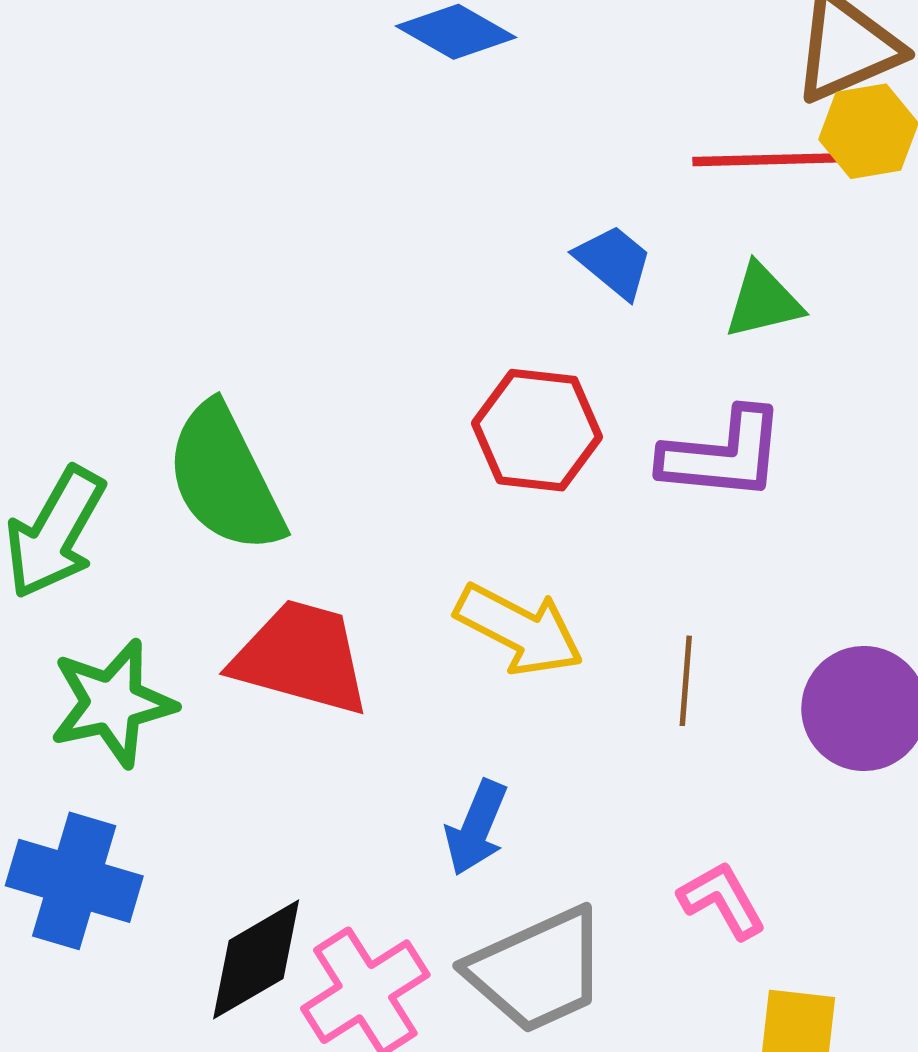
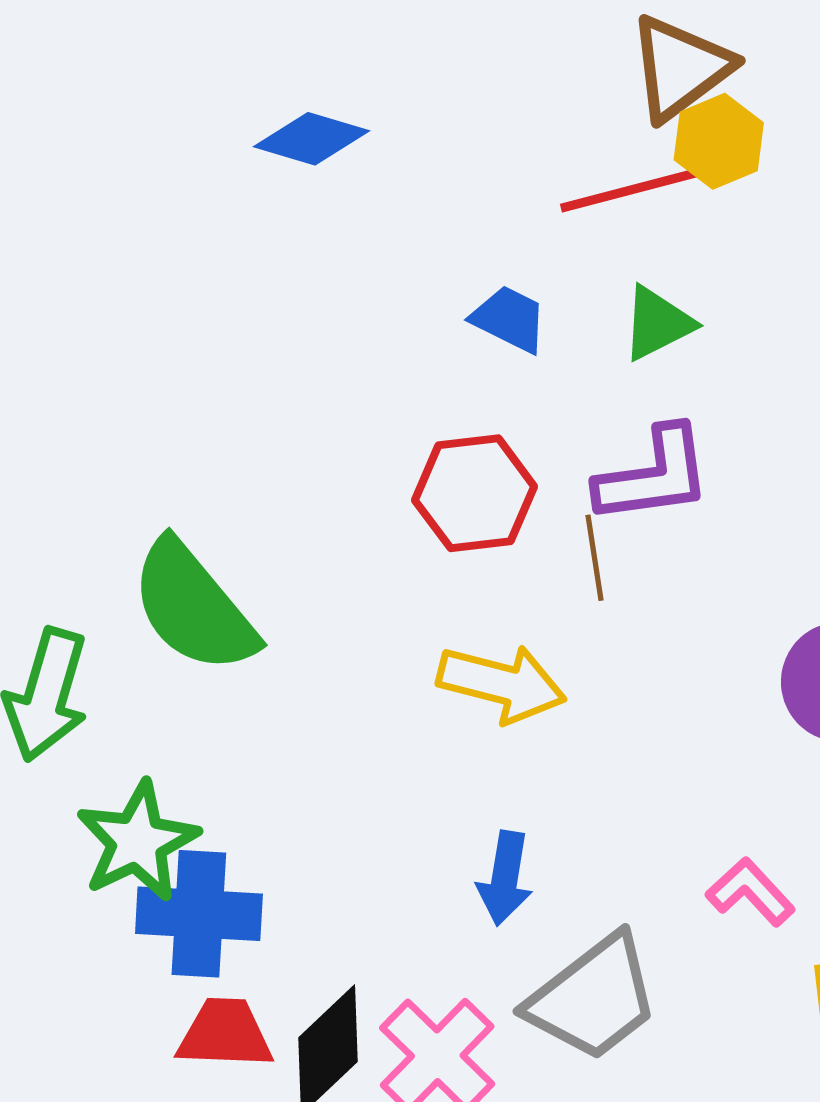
red trapezoid: (301, 658) -> (225, 1034), moved, size x0.7
brown line: (686, 681) -> (595, 558), moved
blue cross: (74, 881) -> (199, 914), moved

